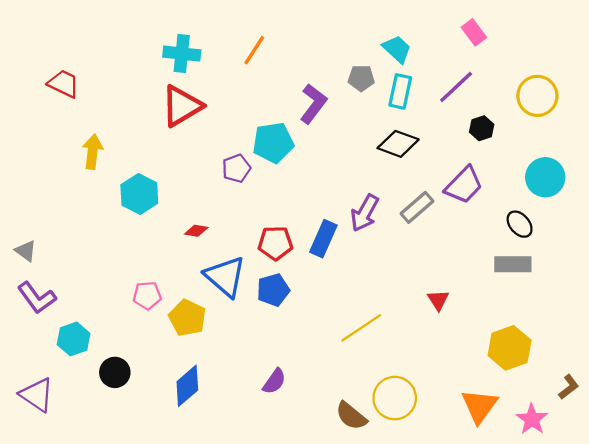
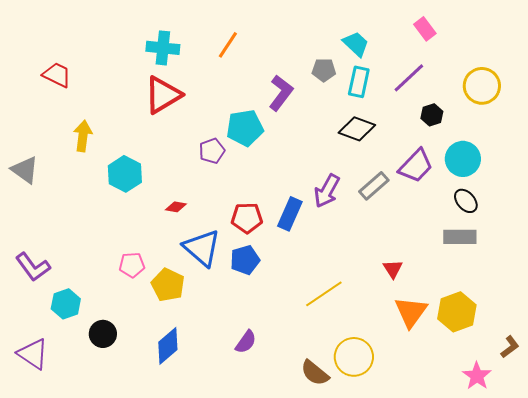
cyan circle: (545, 177) -> (463, 159), moved
gray triangle: (26, 251) -> (25, 170), moved, size x1.4
orange triangle: (479, 406) -> (411, 312), moved

